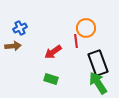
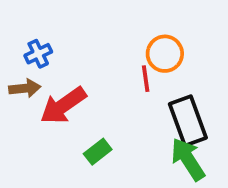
red arrow: (53, 52) -> (63, 106), moved, size x1.4
green rectangle: (51, 79) -> (98, 152), turned -56

